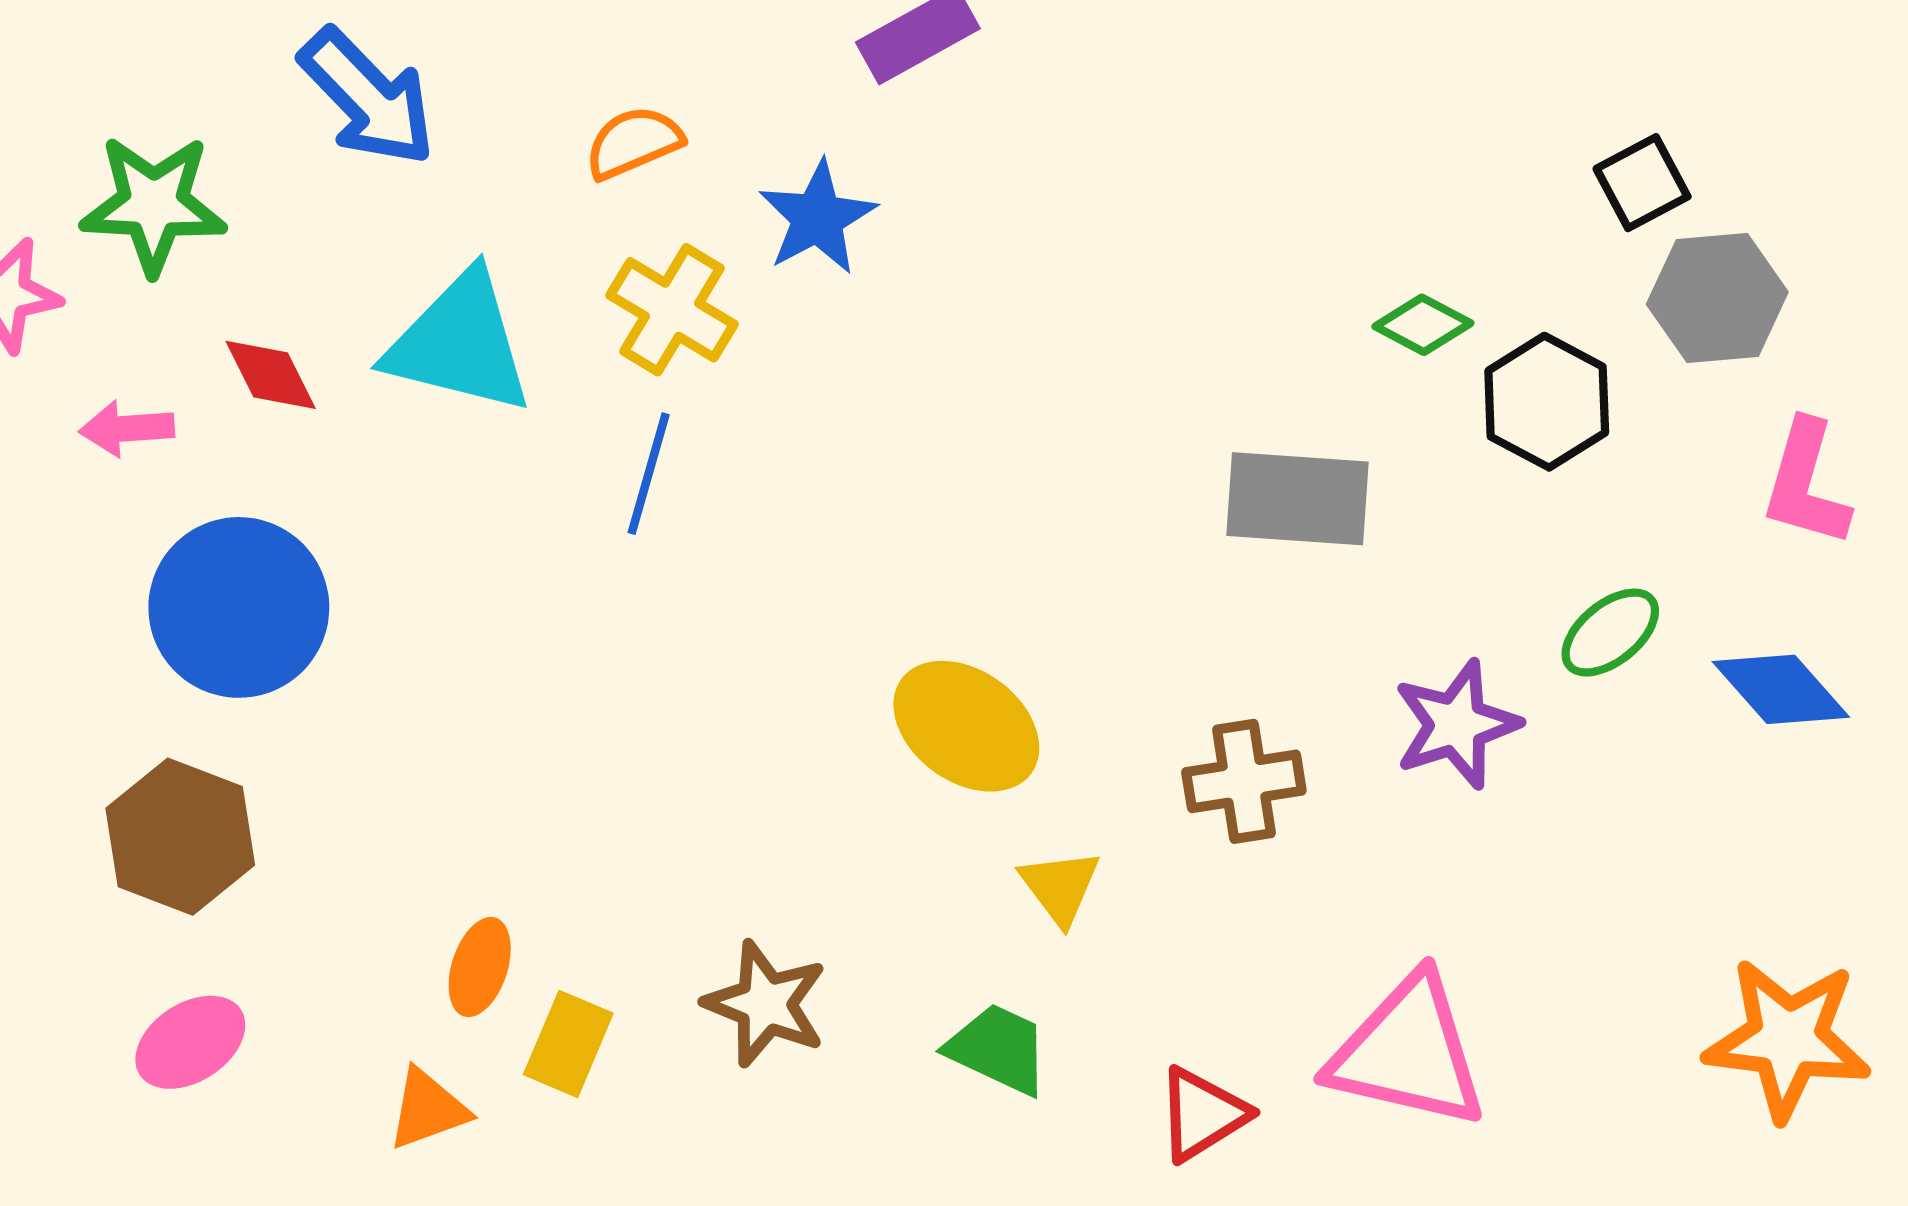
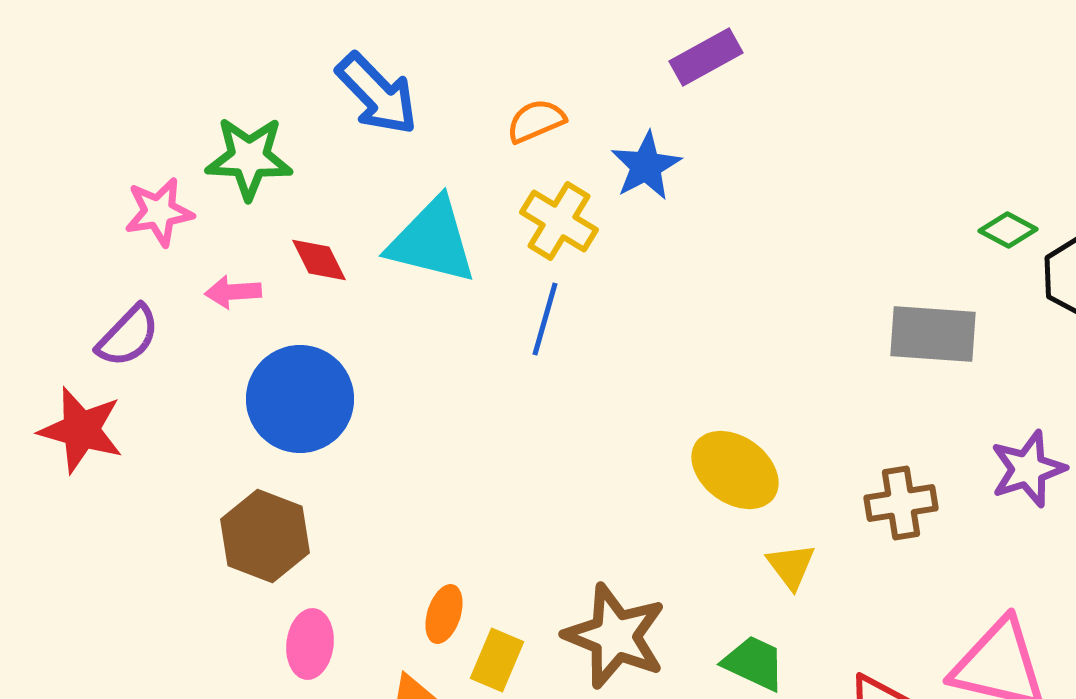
brown star: (766, 1004) -> (615, 636), size x1.4
pink ellipse: (190, 1042) -> (310, 644), moved, turned -50

